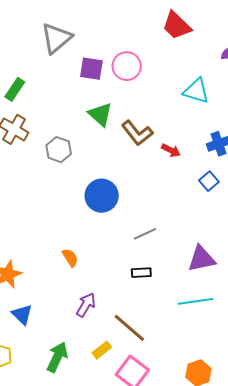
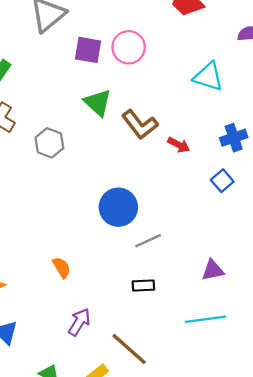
blue circle: (102, 196) -> (118, 207), moved
purple triangle: (201, 259) -> (213, 270), size x0.7

